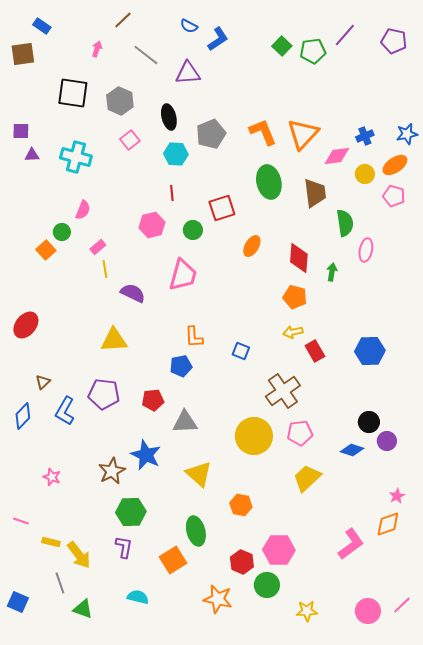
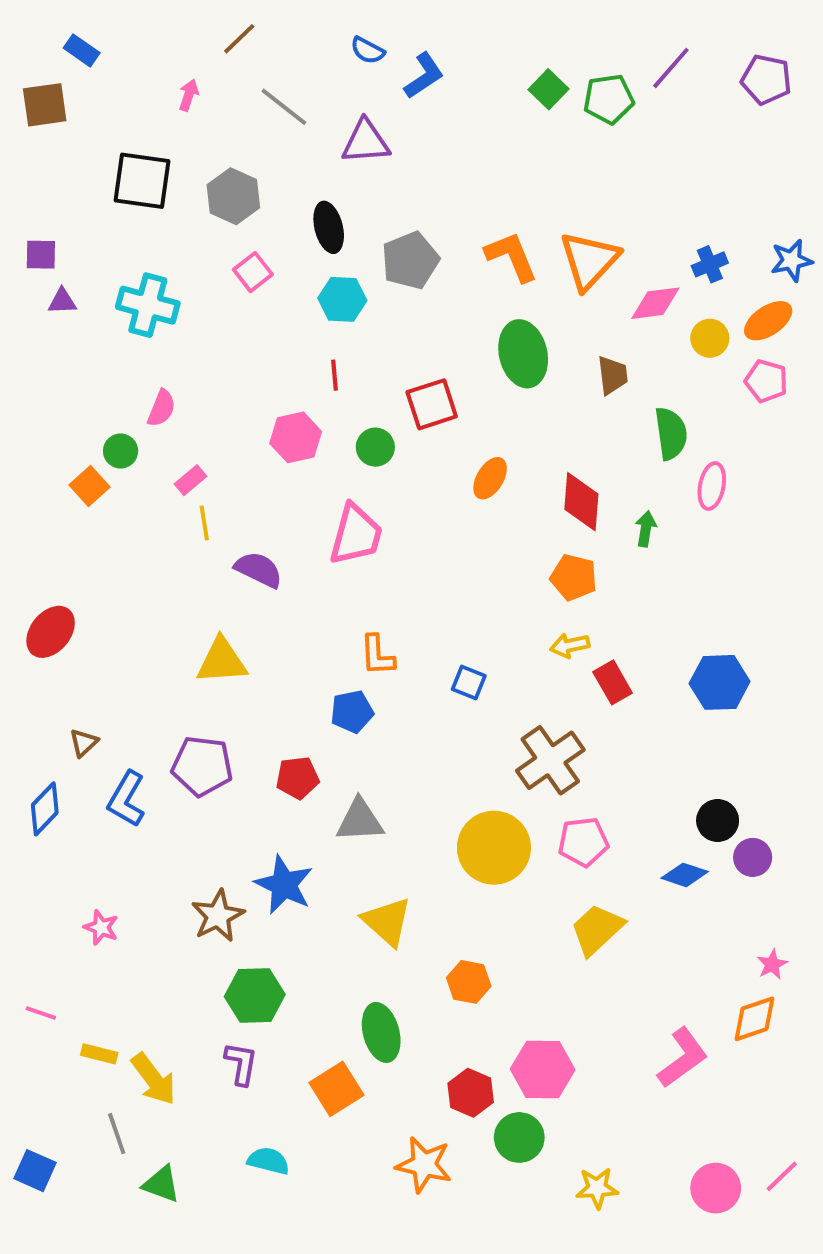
brown trapezoid: (315, 193) -> (613, 375), size x0.7

